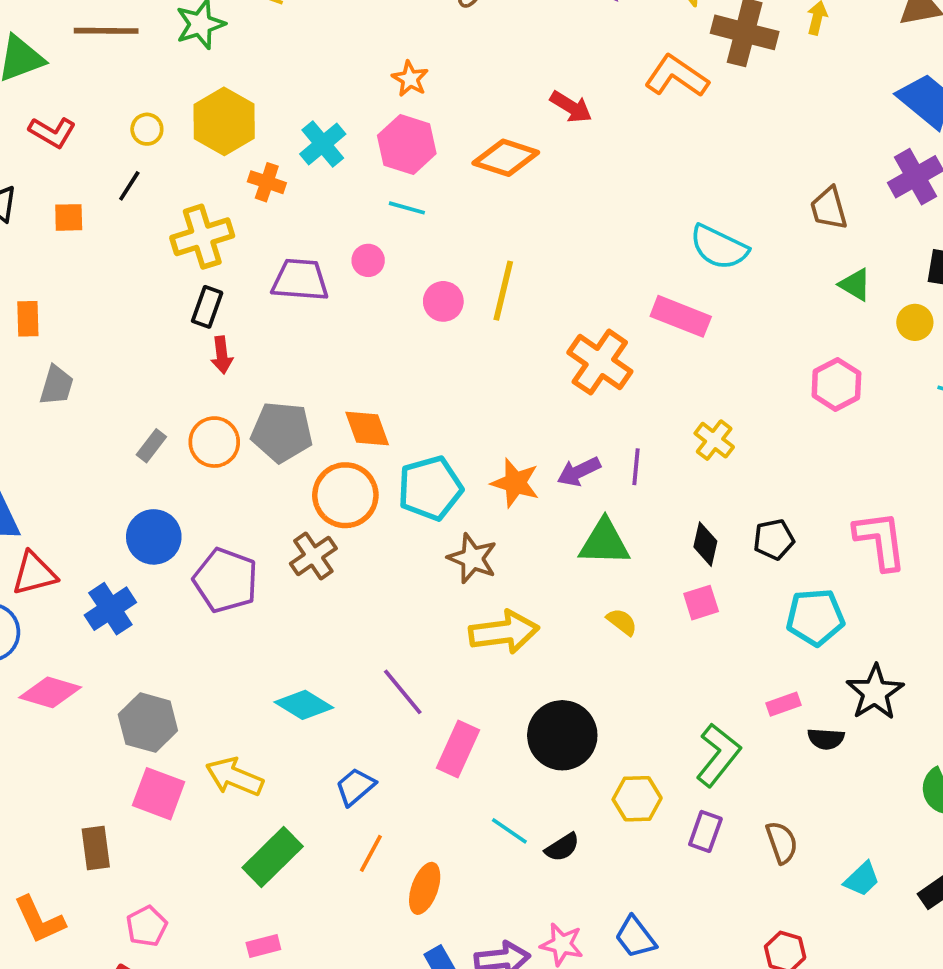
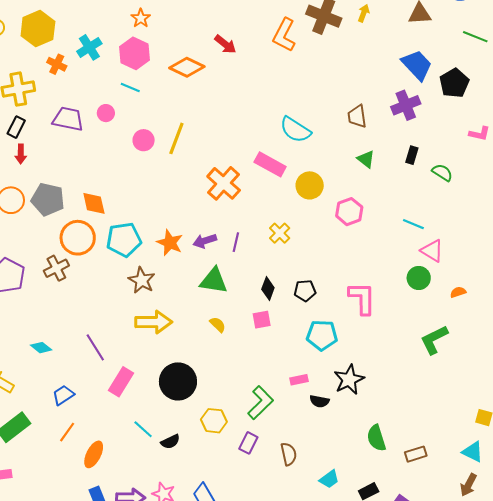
orange L-shape: (677, 76) -> (284, 35), turned -104
yellow circle: (915, 322) -> (310, 185), moved, size x1.4
cyan diamond: (304, 705) -> (41, 348), size x0.7

